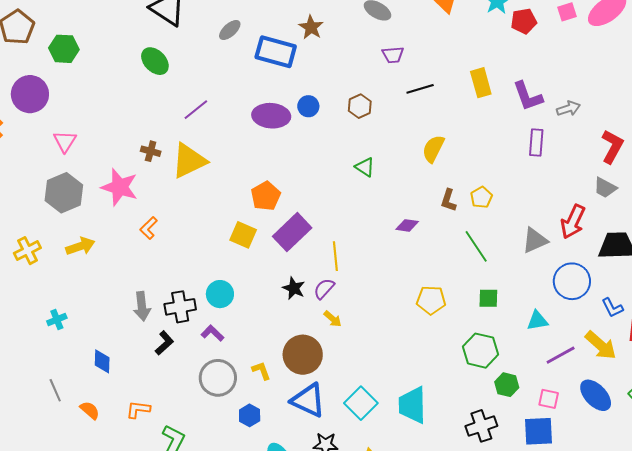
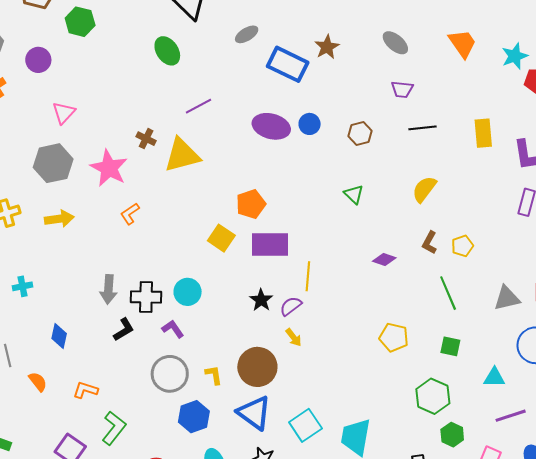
purple circle: (30, 94) -> (38, 60), size x0.7
purple rectangle: (292, 232) -> (270, 245), turned 33
blue hexagon: (250, 415) -> (194, 417), size x1.4

